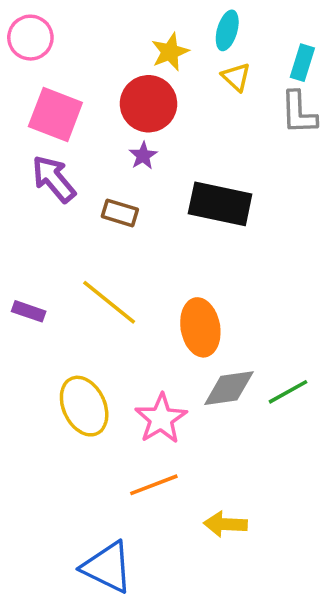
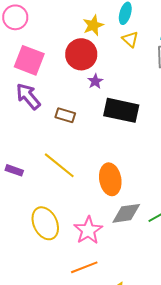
purple star: (143, 156) -> (95, 81), moved

